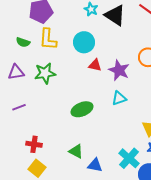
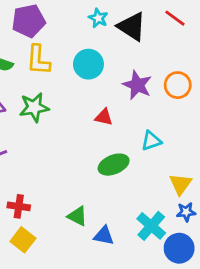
red triangle: (95, 65) -> (104, 117), moved
purple star: (119, 70) -> (137, 85), moved
cyan triangle: (119, 98) -> (151, 141), moved
green ellipse: (82, 109) -> (114, 165), moved

